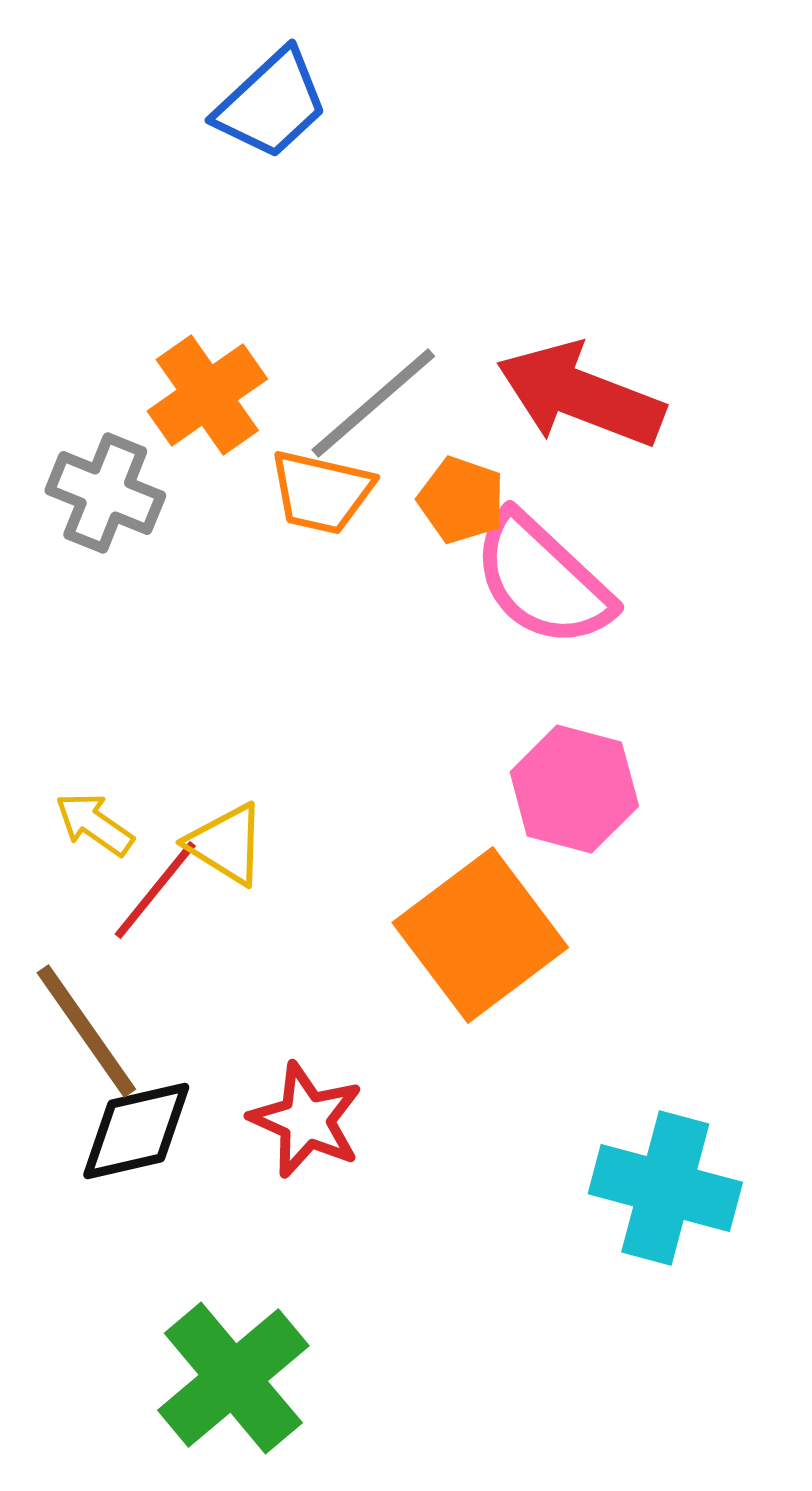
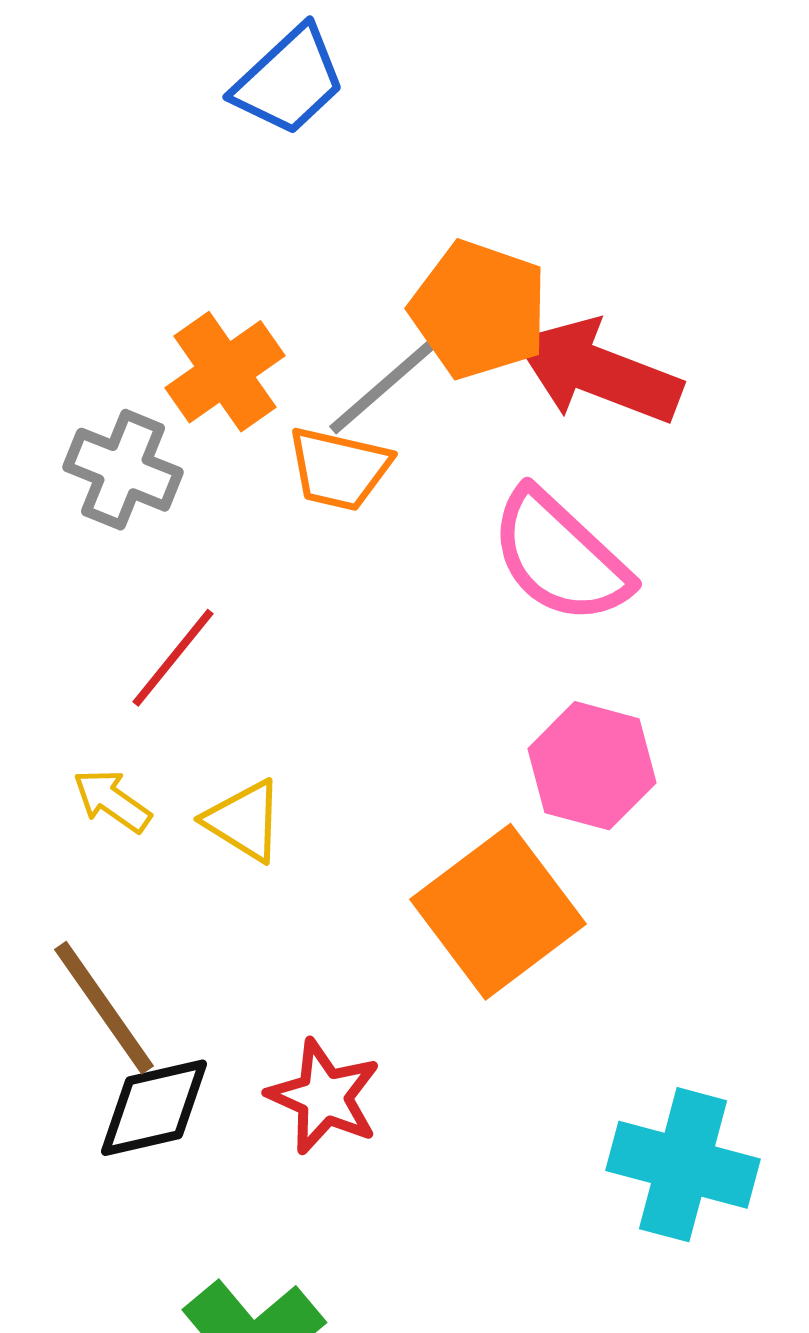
orange pentagon: (461, 500) -> (479, 310), moved, size x1.6
red line: (155, 890) -> (173, 658), moved

